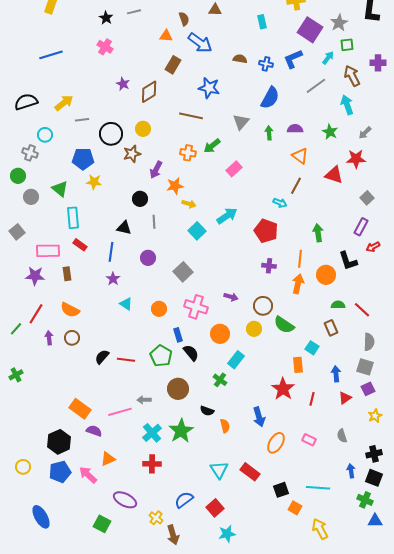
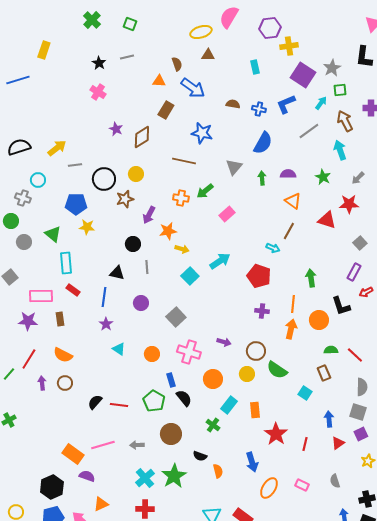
blue line: (51, 55) -> (18, 80), moved
orange rectangle: (298, 365) -> (255, 410), moved
pink line: (120, 412) -> (103, 445), moved

